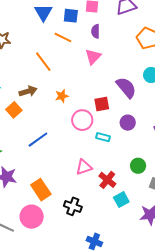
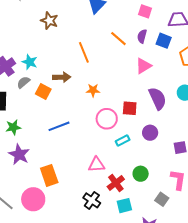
blue square: (71, 16) -> (164, 41), moved
orange line: (63, 38) -> (118, 39), moved
pink triangle: (93, 57) -> (143, 66), moved
orange square: (14, 110) -> (43, 91), turned -35
cyan rectangle: (103, 137) -> (123, 140), turned -56
green circle: (138, 166) -> (141, 174), moved
black cross: (73, 206) -> (92, 200), moved

